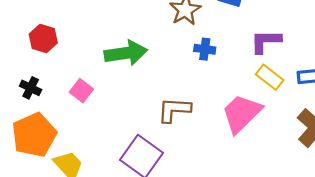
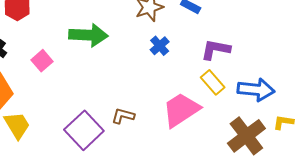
blue cross: (205, 49) -> (160, 46), turned 30
brown L-shape: (174, 110) -> (123, 116), moved, size x0.7

